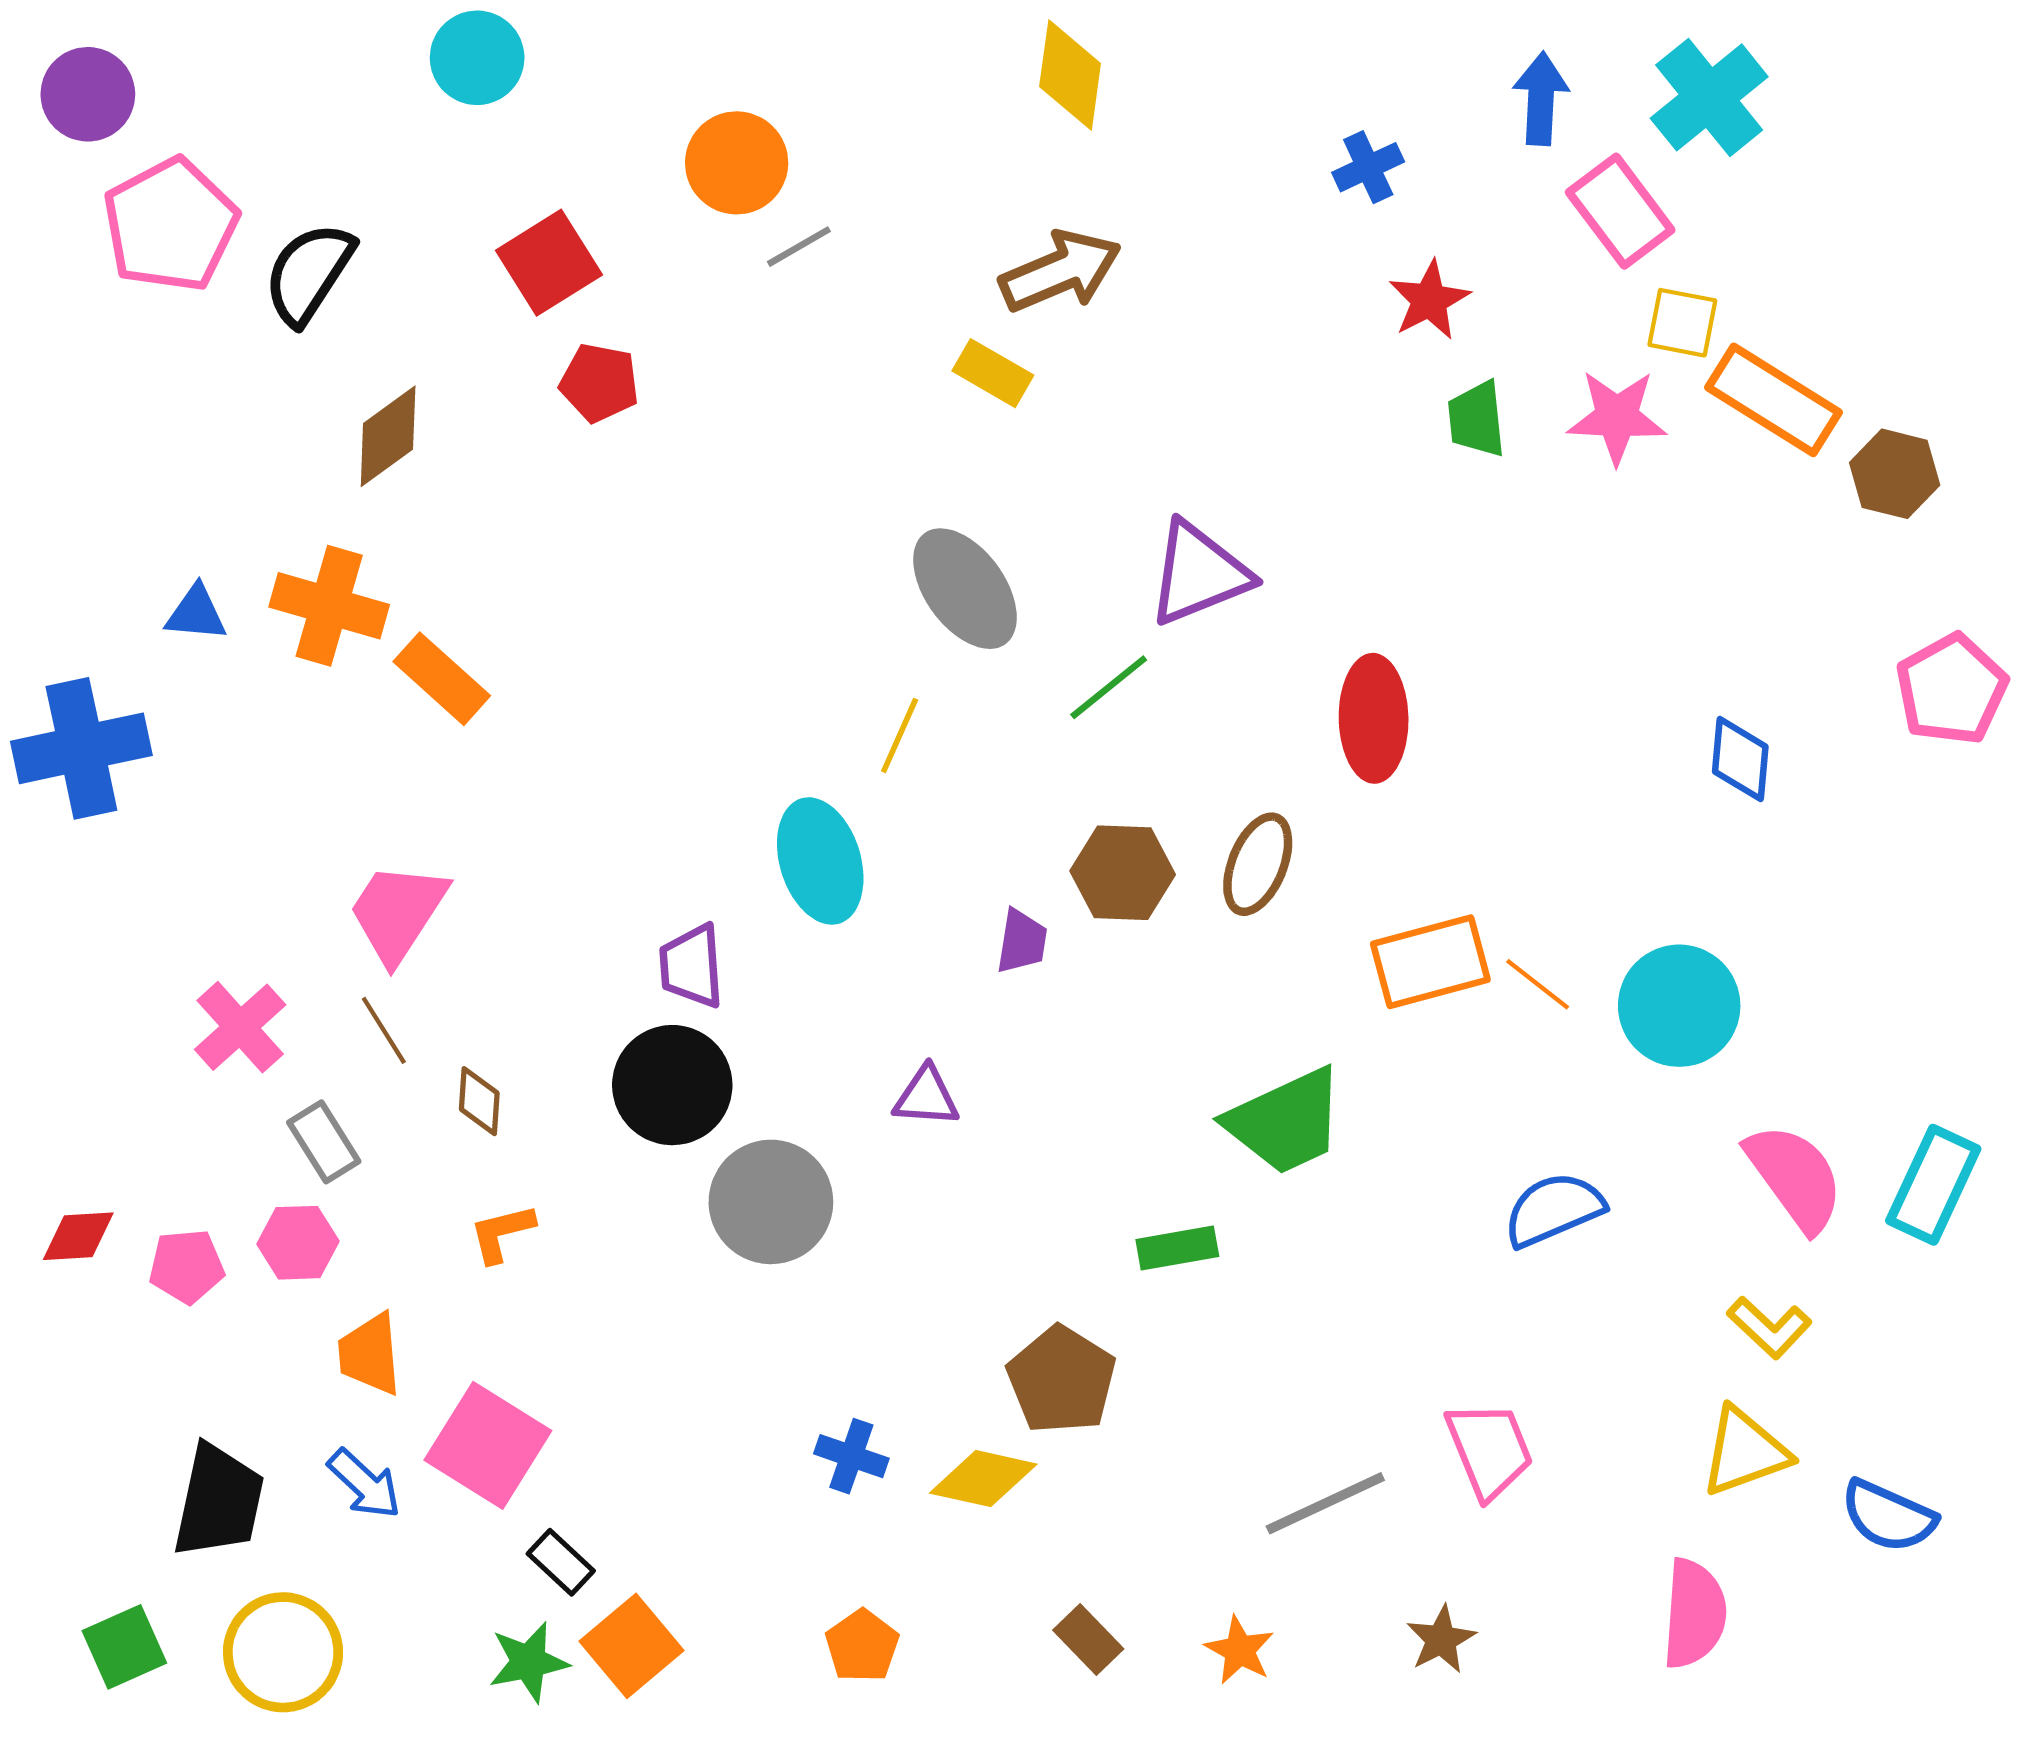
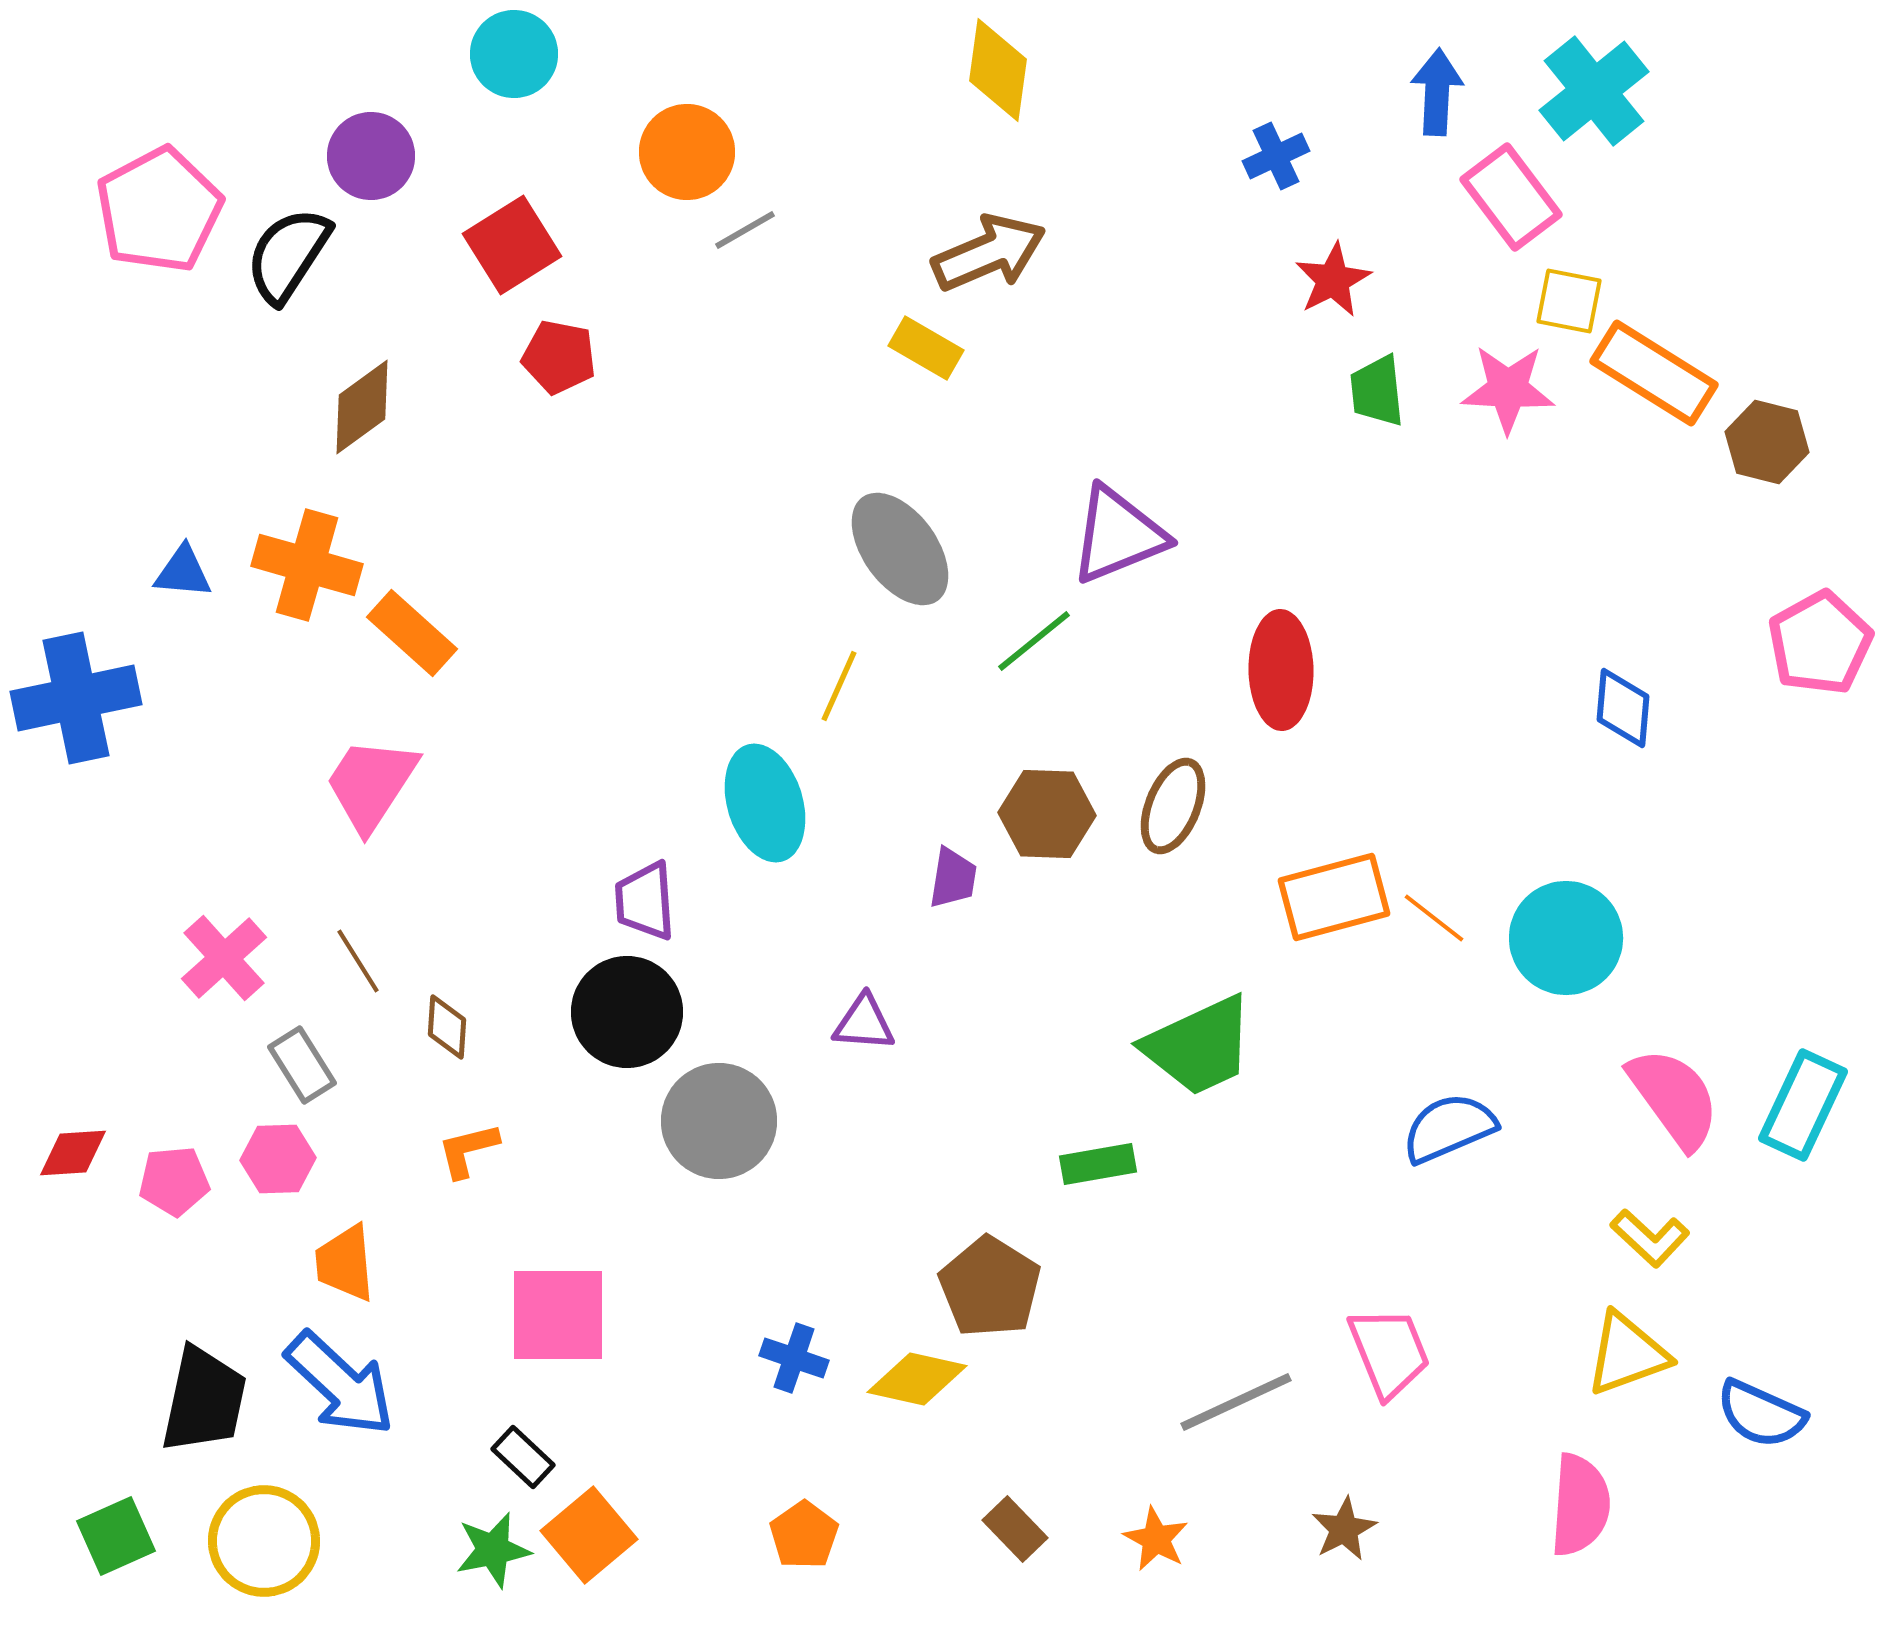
cyan circle: (477, 58) -> (514, 54), moved
purple circle: (88, 94) -> (371, 156), moved
pink trapezoid: (398, 912) -> (371, 784), moved
pink square: (488, 1445) -> (558, 1315), moved, turned -32
blue arrow: (365, 1484) -> (340, 1384), size x1.6

